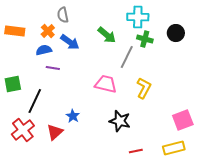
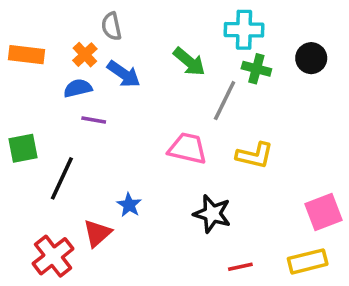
yellow L-shape: (144, 88) -> (255, 155), turned 75
red cross: (23, 130) -> (53, 256), moved

